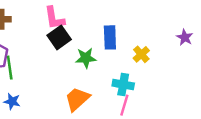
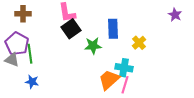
purple star: (185, 37) -> (175, 15), moved
orange trapezoid: (77, 99) -> (109, 80), moved

